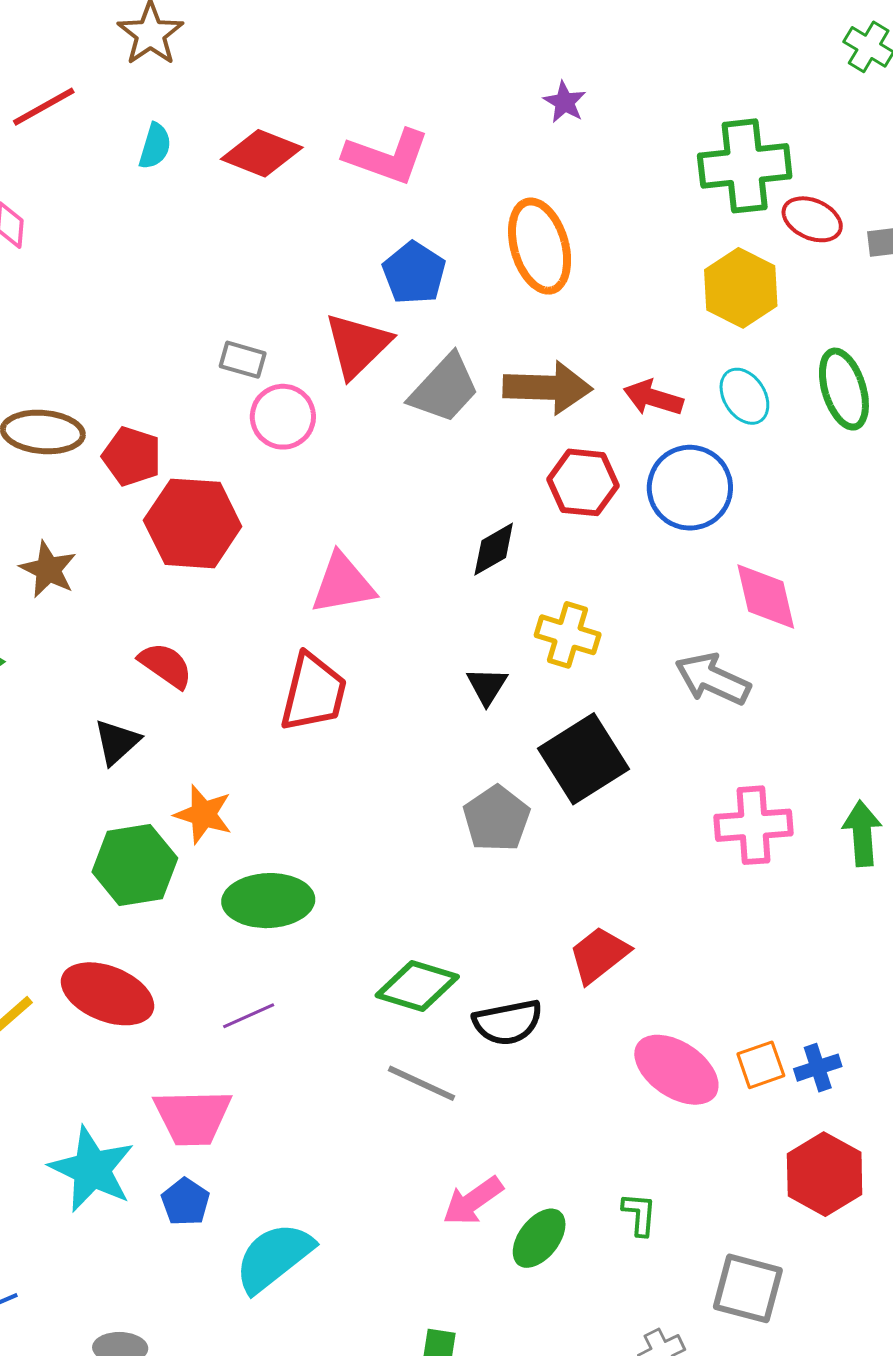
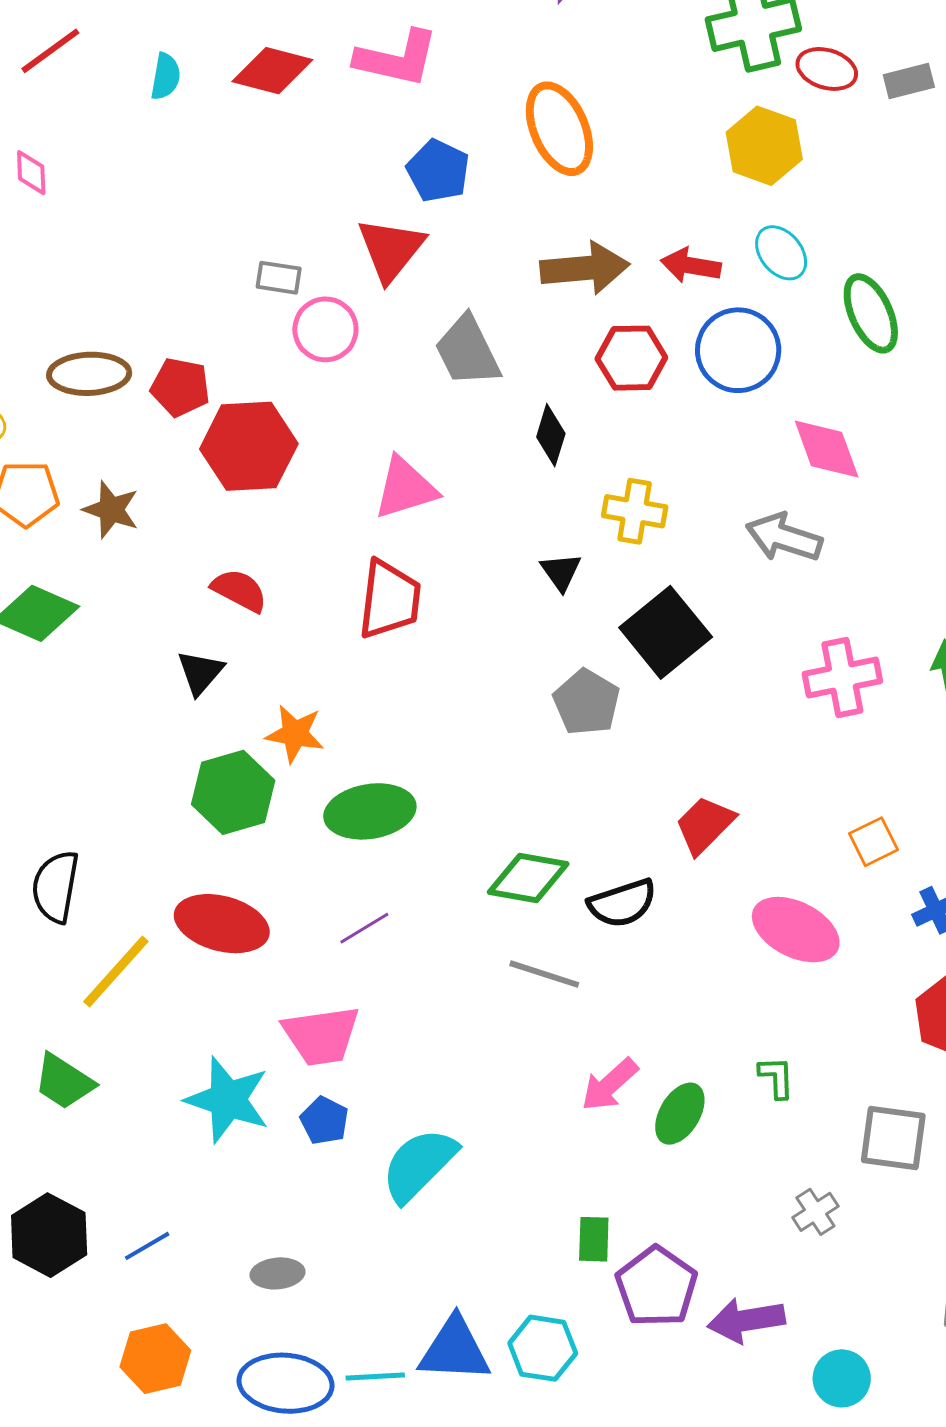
gray trapezoid: (444, 389) -> (467, 351), moved, turned 118
green ellipse: (844, 389) -> (871, 313), moved
black diamond: (494, 549) -> (551, 435), turned -36
orange square: (761, 1065) -> (873, 842), moved

